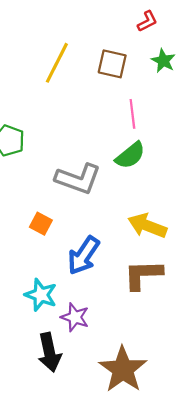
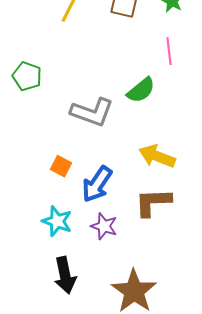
pink line: (132, 114) -> (169, 51), moved
orange square: (41, 224) -> (61, 166), moved
purple star: (75, 317) -> (104, 226), moved

